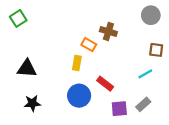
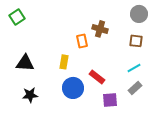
orange rectangle: (89, 45) -> (82, 41), turned 48
brown square: (156, 50) -> (136, 41), moved
yellow rectangle: (77, 63) -> (64, 62), moved
gray rectangle: (143, 104) -> (135, 88), moved

